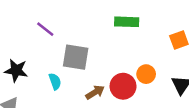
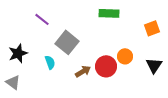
gray square: (76, 57) -> (67, 42), turned 30
black star: (16, 70) -> (18, 53), turned -30

